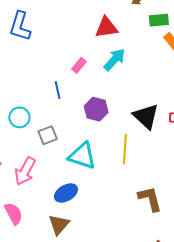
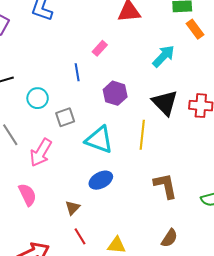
cyan arrow: (115, 60) -> (164, 56), moved
blue ellipse: (66, 193) -> (101, 180), moved
brown triangle: (59, 225) -> (73, 208), size x0.7

